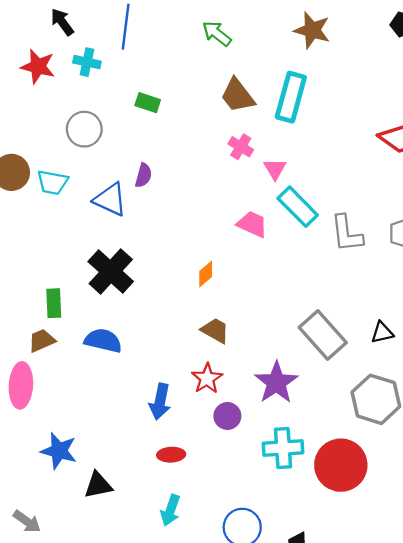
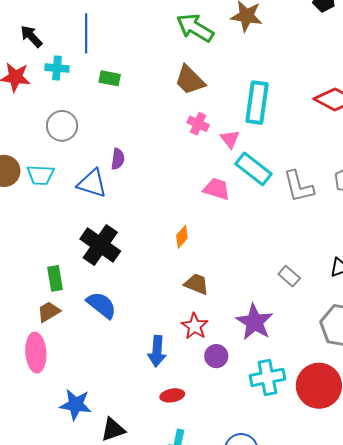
green arrow: (217, 34) -> (195, 28), moved, size x1.4
cyan rectangle: (291, 97) -> (257, 103), moved
green rectangle: (148, 103) -> (110, 78), moved
gray rectangle: (323, 335) -> (289, 276), size x0.5
blue semicircle: (103, 341) -> (101, 305), turned 32

